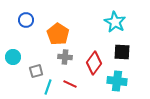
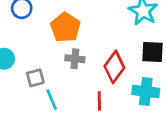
red line: (70, 84) -> (99, 101), moved, turned 64
cyan line: (48, 87) -> (52, 100), turned -42

